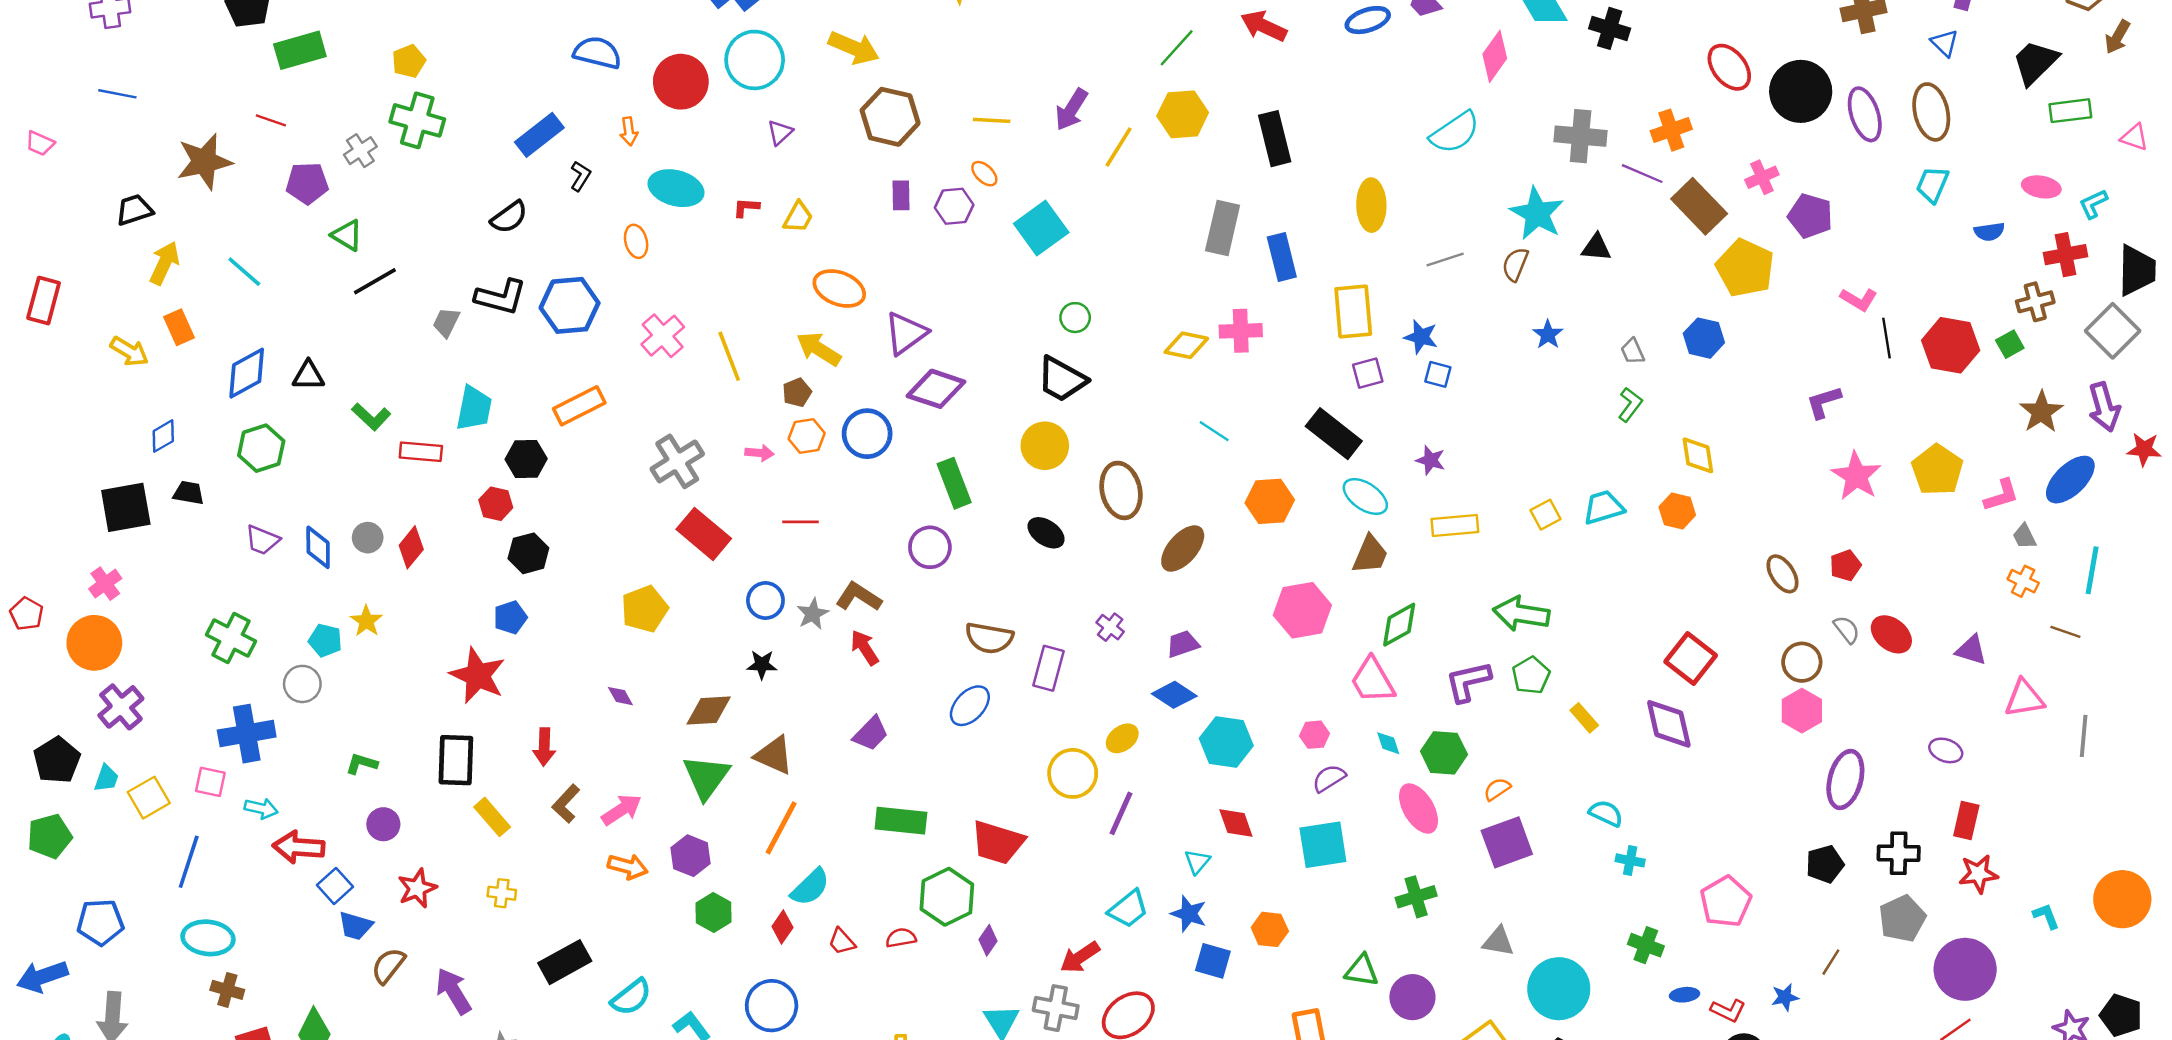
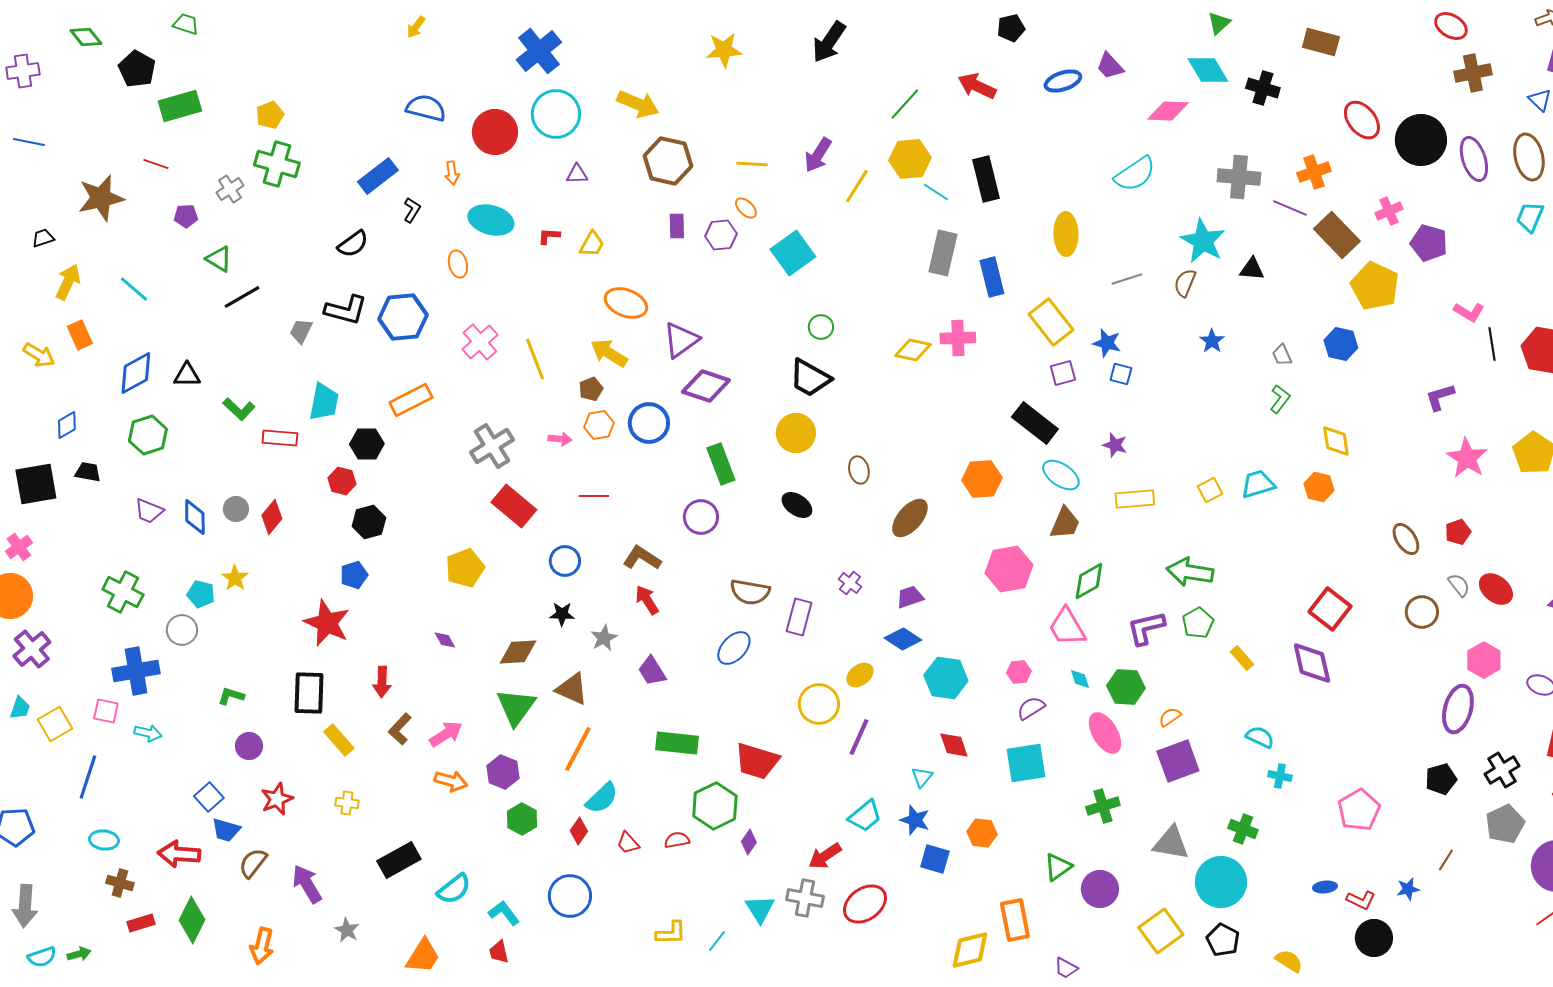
pink diamond: (1495, 56) -> (1168, 111), turned 57
purple triangle: (780, 132) -> (577, 174), turned 40
purple pentagon: (307, 183) -> (186, 216), size x0.7
black trapezoid: (134, 210) -> (43, 238), size x0.7
yellow rectangle: (1353, 311) -> (1051, 322), turned -33
cyan line: (1214, 431) -> (936, 192), moved
brown ellipse: (1121, 490) -> (859, 470), size x0.6
gray star: (813, 614) -> (604, 638), moved
pink hexagon: (1802, 711) -> (1484, 660), moved
purple trapezoid: (871, 734) -> (652, 671), turned 104
red arrow: (299, 847) -> (179, 854), moved
black cross: (1899, 853) -> (1502, 770), turned -32
cyan ellipse: (208, 938) -> (104, 840), size x0.7
gray triangle: (1498, 942) -> (1171, 843), size x1.4
green cross: (1646, 945) -> (1243, 829), moved
green triangle: (1362, 971) -> (1058, 867), turned -44

